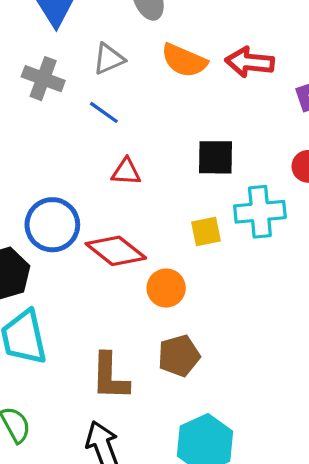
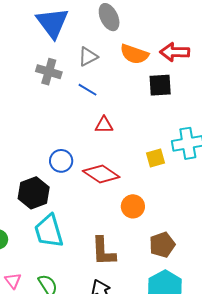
black square: (215, 157) -> (160, 85), moved
blue circle: (52, 225) -> (61, 161), size x0.7
orange circle: (166, 288) -> (133, 206), moved
brown pentagon: (179, 356) -> (162, 245), moved

